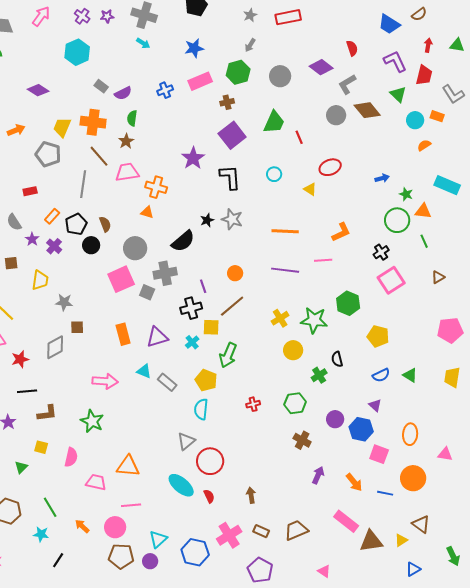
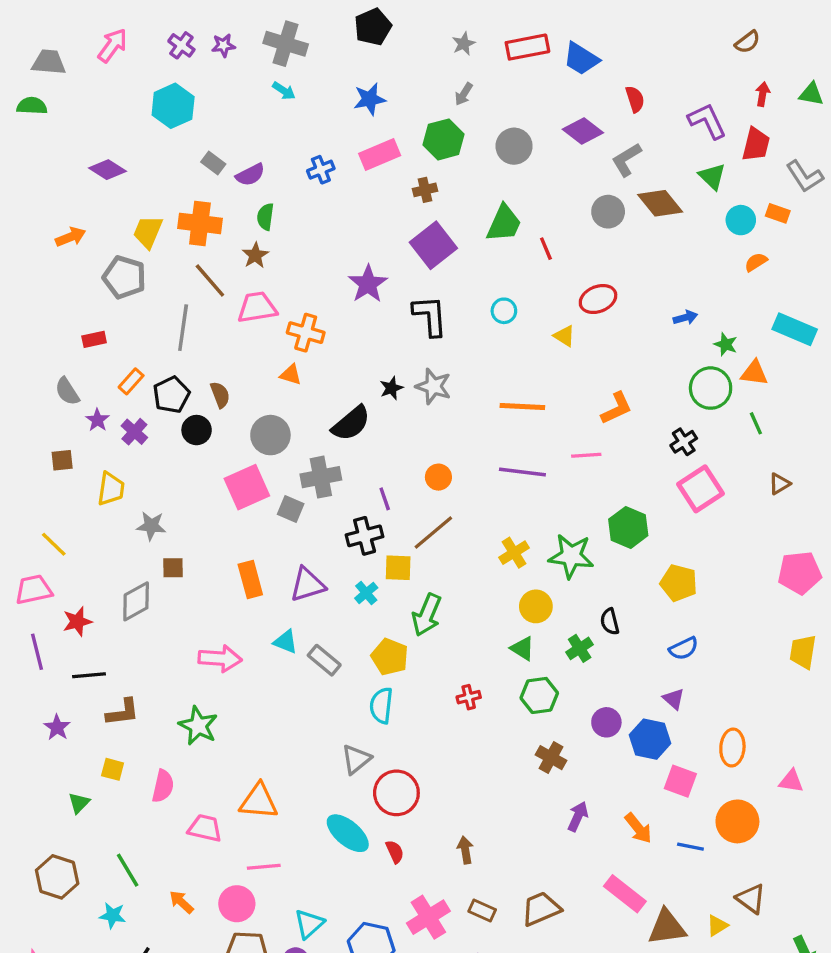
blue trapezoid: (389, 24) -> (581, 59), moved
green triangle: (410, 375) -> (522, 648), moved

